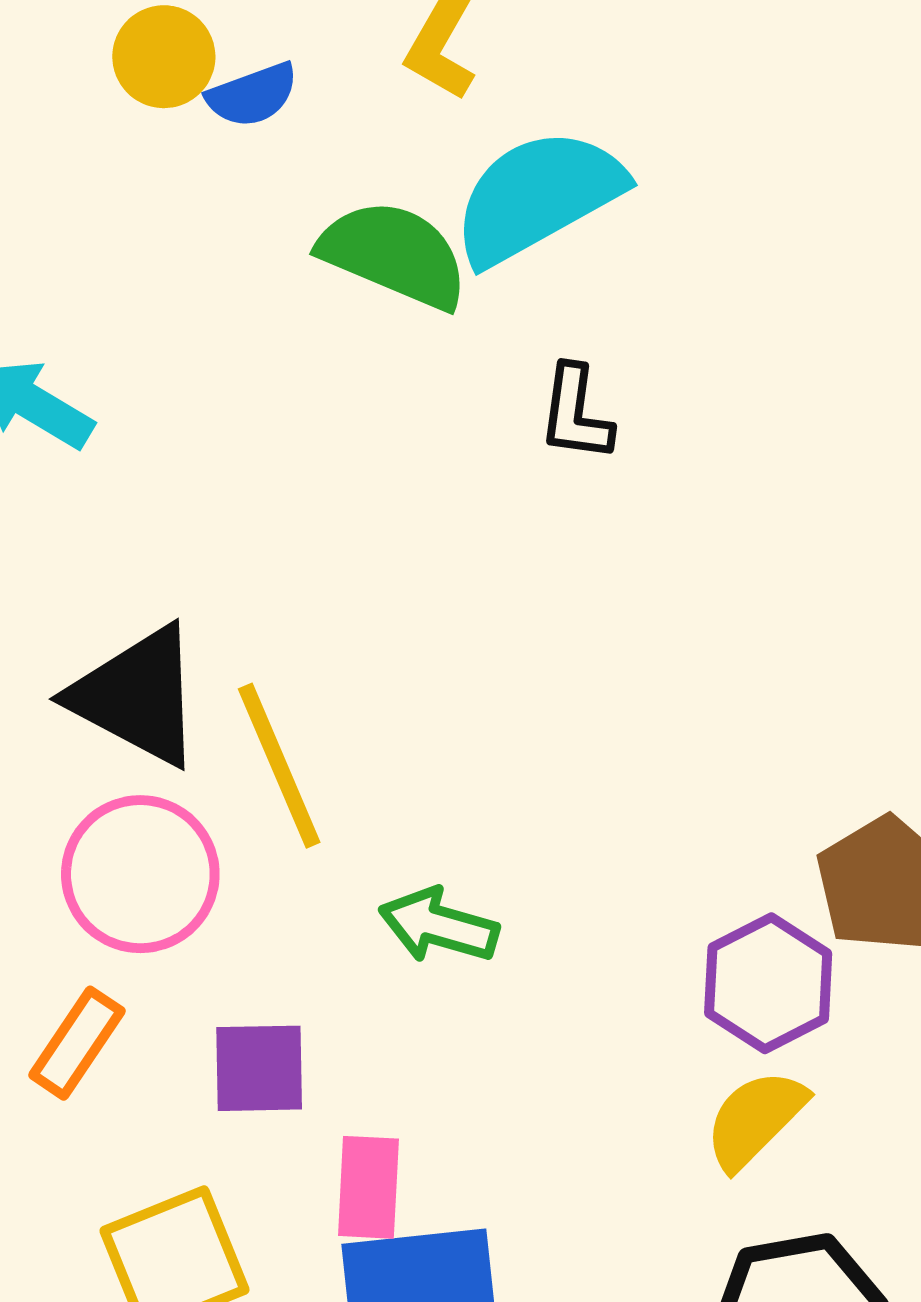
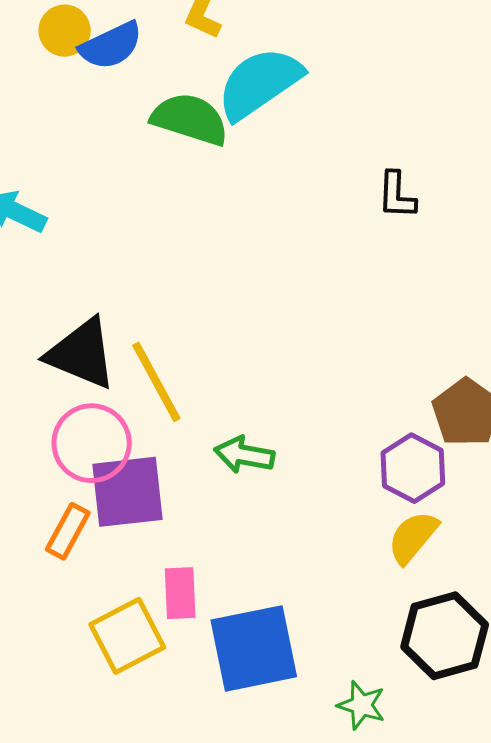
blue semicircle: (252, 95) -> (111, 46), size x1.4
black L-shape: (576, 413) -> (397, 195), moved
purple square: (259, 1068) -> (128, 492), moved, size x1.5
pink rectangle: (368, 1187) -> (180, 593), moved

